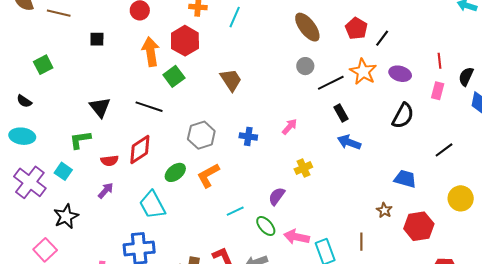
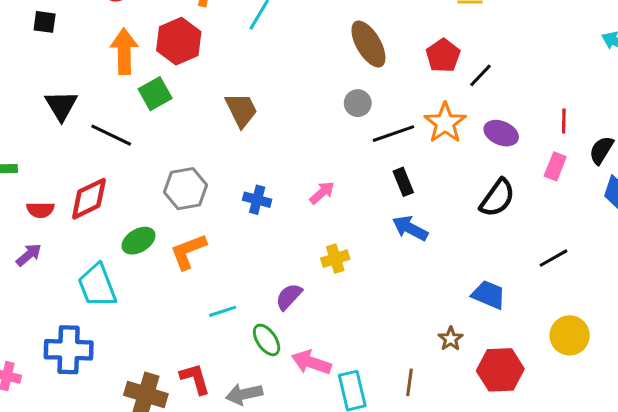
black triangle: (100, 107) -> (61, 106), moved

